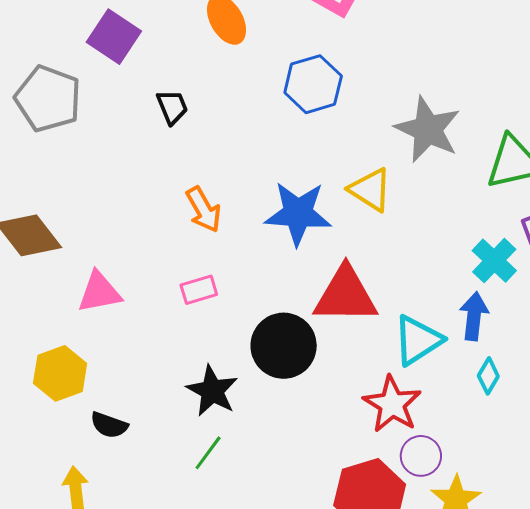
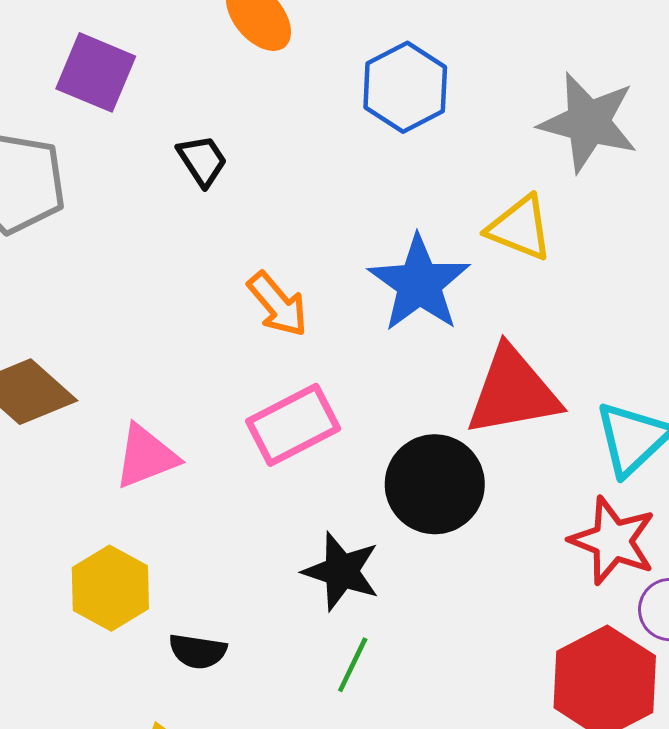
blue star: (298, 213) -> (419, 284), turned -30
pink rectangle: (199, 290) -> (293, 425), size x1.6

